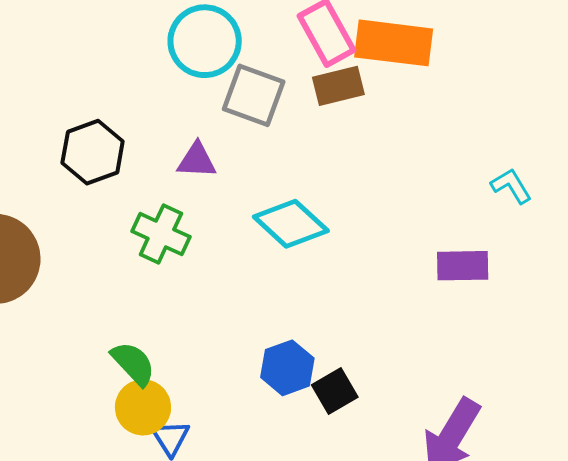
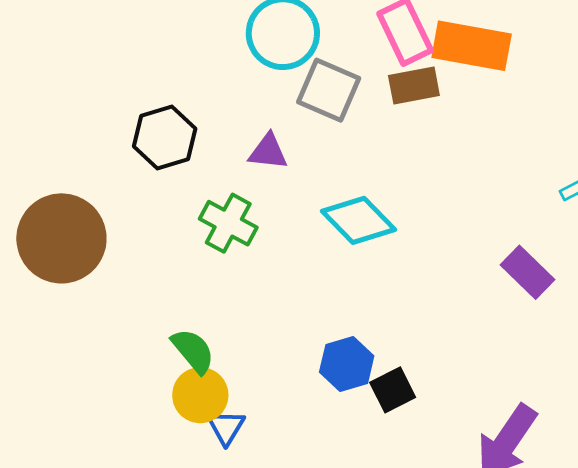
purple rectangle: (463, 266) -> (527, 272), turned 42

